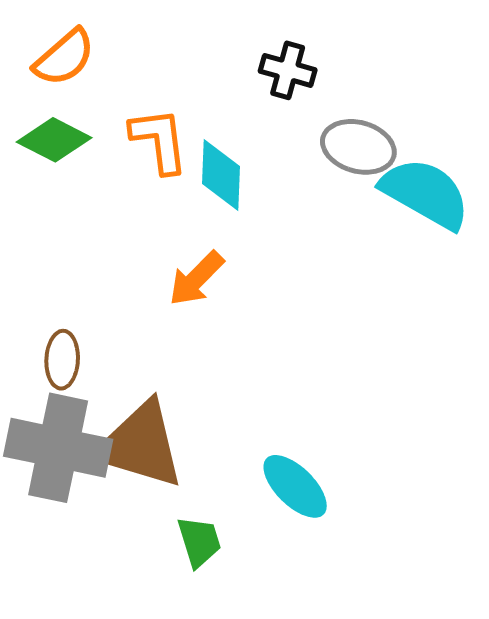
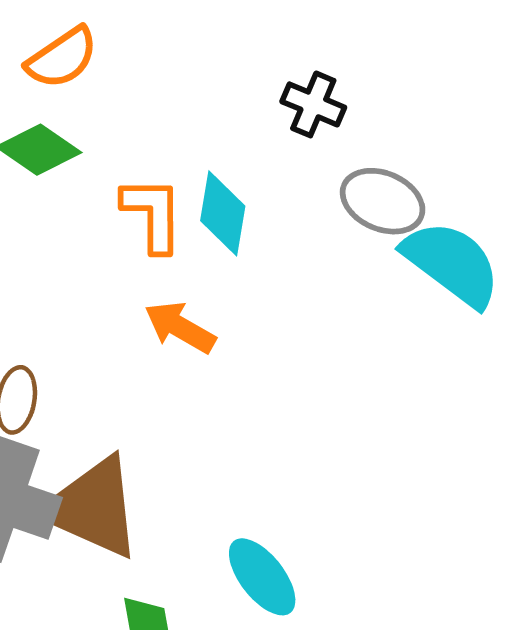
orange L-shape: (159, 140) -> (153, 214), moved
orange arrow: (196, 279) -> (180, 327), turned 68

